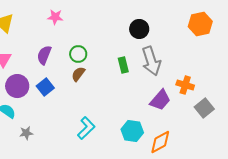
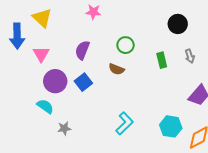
green circle: (78, 54) -> (126, 45), moved
gray arrow: (151, 61) -> (190, 56), size x0.5
brown semicircle: (78, 74) -> (116, 69), turned -105

